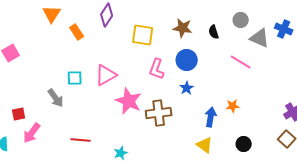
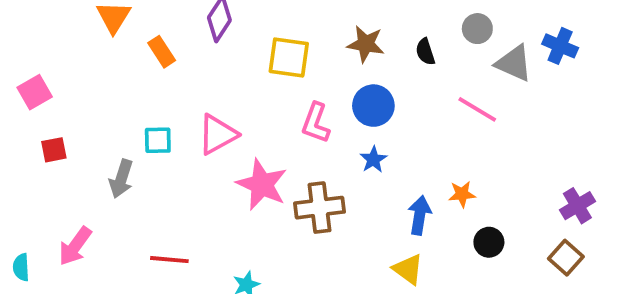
gray arrow: (56, 98) -> (121, 179), turned 54
red square: (19, 114) -> (54, 150), moved
black circle: (244, 144) -> (489, 242), moved

